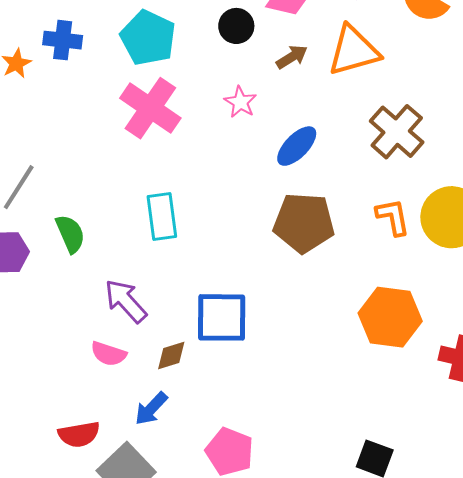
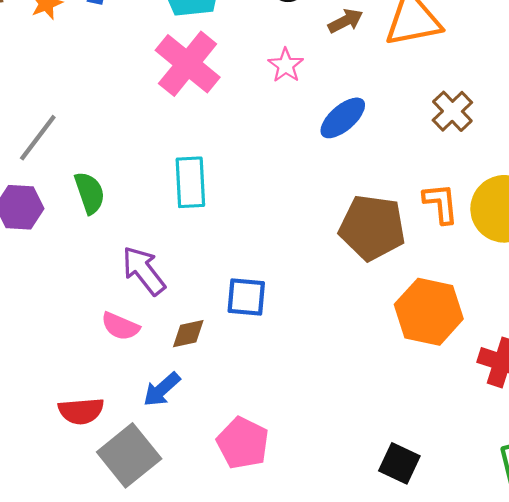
brown cross: (397, 132) -> (452, 111), size x0.7
brown pentagon: (304, 223) -> (372, 227), moved
blue square: (222, 317) -> (246, 297), size x0.7

